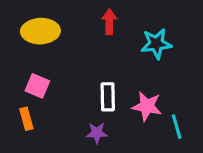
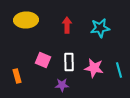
red arrow: (109, 22) -> (67, 25), moved
pink square: (37, 86) -> (43, 60), moved
cyan line: (177, 127) -> (119, 70), moved

